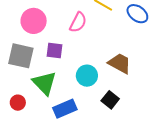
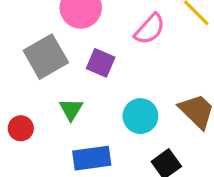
gray square: (21, 56) -> (46, 57), turned 32
green triangle: (45, 83) -> (71, 109), size x0.6

